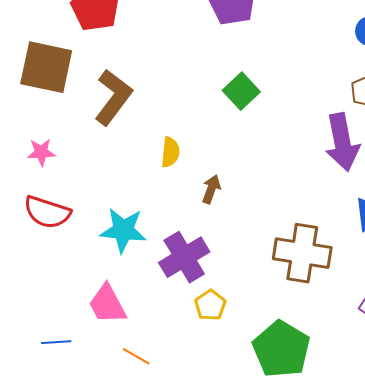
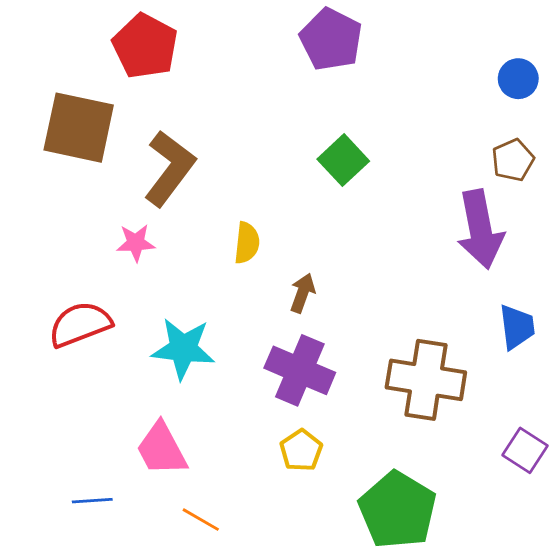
pink star: (41, 152) -> (136, 243), moved
red semicircle: (47, 212) -> (80, 324), turned 141
purple cross: (184, 257) -> (300, 370), moved, turned -36

